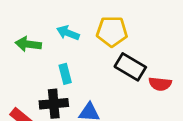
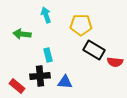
cyan arrow: (68, 33) -> (46, 15), moved, turned 49

